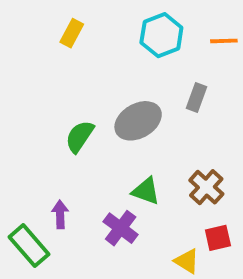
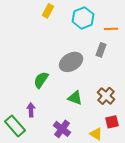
yellow rectangle: (72, 33) -> (48, 11), moved
orange line: (224, 41) -> (111, 29), moved
green semicircle: (80, 136) -> (41, 80), moved
purple cross: (121, 228) -> (62, 129), moved

